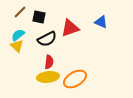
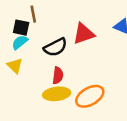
brown line: (20, 12) -> (33, 14), moved, turned -56
black square: (39, 17) -> (21, 28), moved
yellow triangle: (17, 46) -> (15, 66), moved

